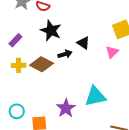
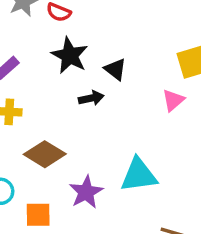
black triangle: (83, 43) -> (115, 69), moved
brown diamond: (42, 64) -> (45, 154), moved

